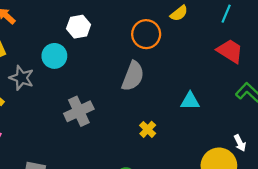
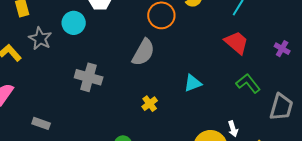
cyan triangle: (190, 101) -> (193, 83), turned -30
gray cross: (79, 111) -> (89, 77), turned 32

